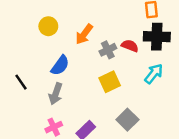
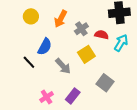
red semicircle: (130, 46) -> (102, 35), moved
black line: (21, 82) -> (29, 62), moved
gray arrow: (56, 94) -> (63, 66), moved, turned -54

